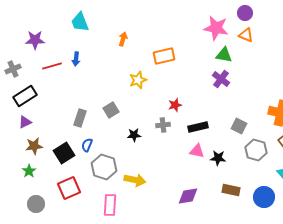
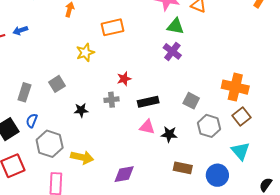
blue arrow: (76, 59) -> (20, 30), turned 64
purple diamond: (188, 196) -> (124, 174), moved

